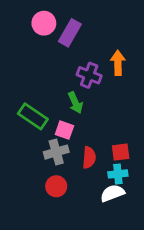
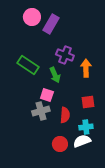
orange arrow: (118, 63) -> (86, 68), moved
green rectangle: (33, 116) -> (28, 65), moved
red square: (121, 152) -> (88, 102), moved
red circle: (56, 186) -> (60, 144), moved

